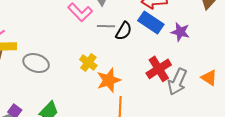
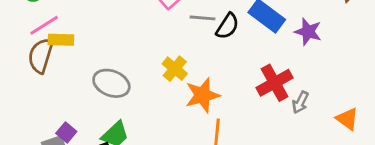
gray ellipse: (36, 63) -> (111, 83), moved
orange triangle: (209, 78) -> (347, 119), moved
gray arrow: (177, 82) -> (300, 102), size x0.6

